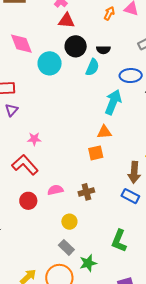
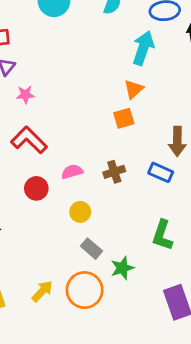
orange triangle: (104, 132) -> (134, 89), turned -35
pink star: (34, 139) -> (25, 95), moved
blue rectangle: (130, 196) -> (161, 172), moved
yellow circle: (69, 222) -> (80, 212), moved

